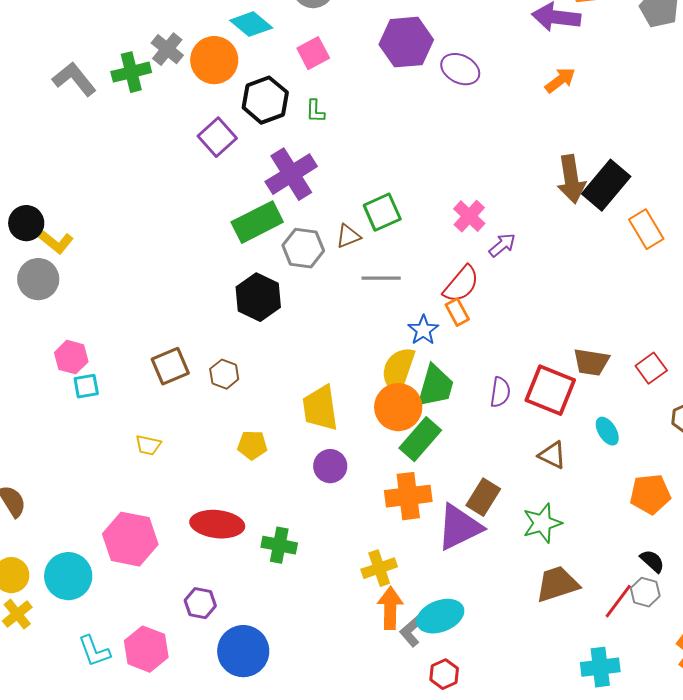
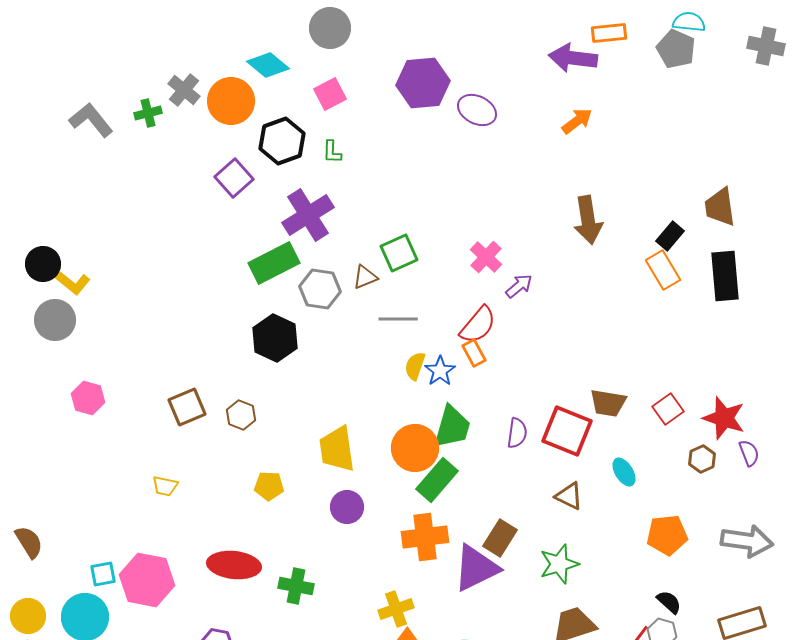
green cross: (131, 72) -> (148, 113), size x0.7
black rectangle: (606, 185) -> (670, 236), moved, size x0.6
yellow semicircle: (398, 370) -> (415, 366), moved, size x0.6
cyan square: (86, 386) -> (103, 574), moved

